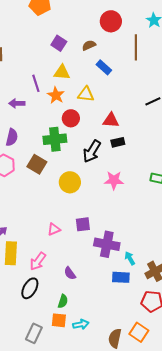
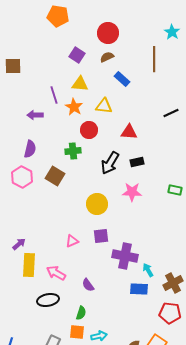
red circle: (111, 21) -> (108, 33), moved
green cross: (55, 139) -> (73, 151), size x0.7
black rectangle: (118, 142) -> (137, 162), moved
yellow circle: (70, 182) -> (97, 204), moved
pink arrow: (38, 261) -> (56, 273), turned 84
black ellipse: (30, 288) -> (48, 300), turned 50

